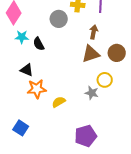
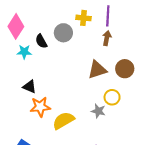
brown arrow: (94, 32) -> (107, 38), moved
black semicircle: (39, 44) -> (41, 41), moved
yellow semicircle: (59, 102) -> (63, 121), size x1.5

